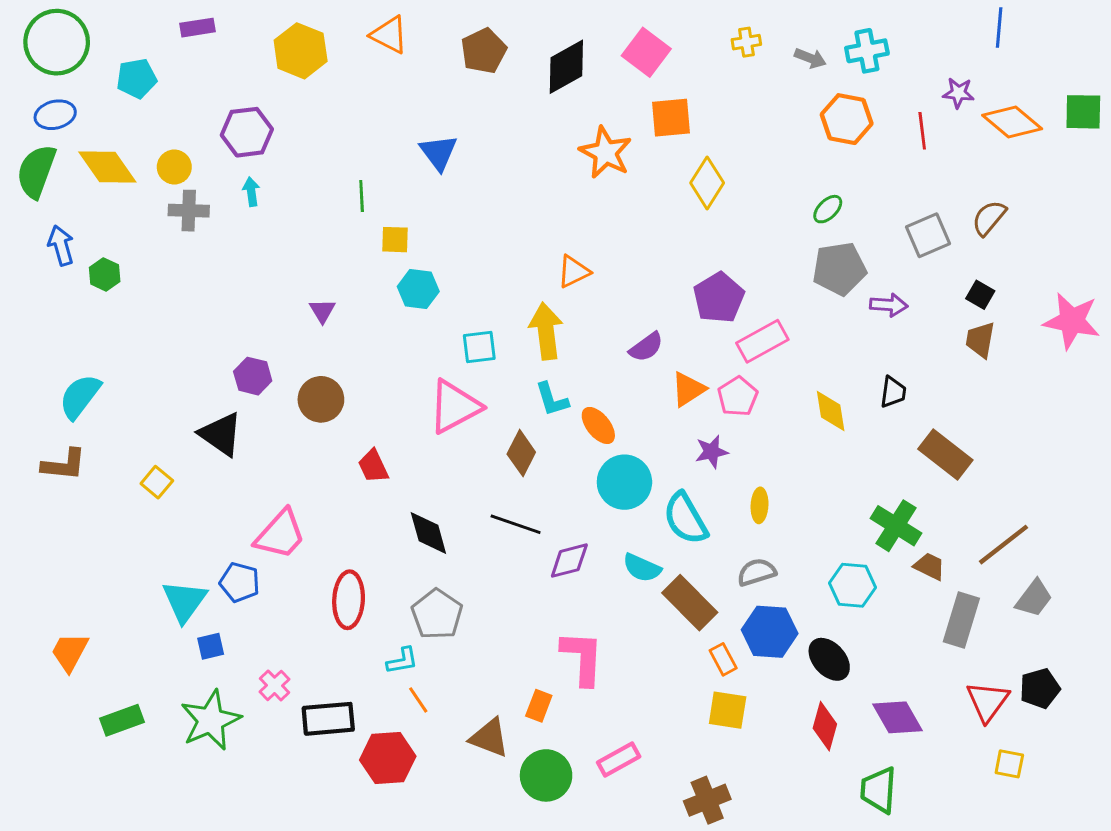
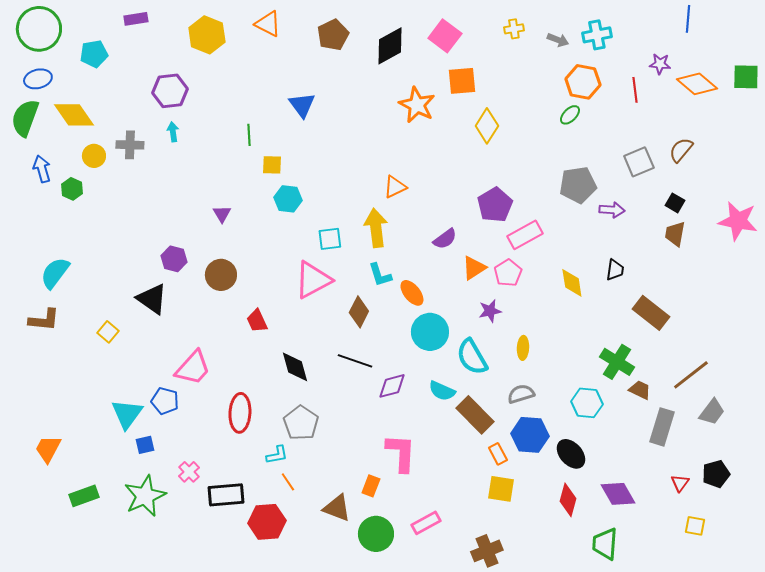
yellow circle: (174, 167) -> (94, 156), moved
green ellipse: (828, 209) -> (570, 115), moved
red triangle: (988, 701) -> (680, 483), size x0.6

